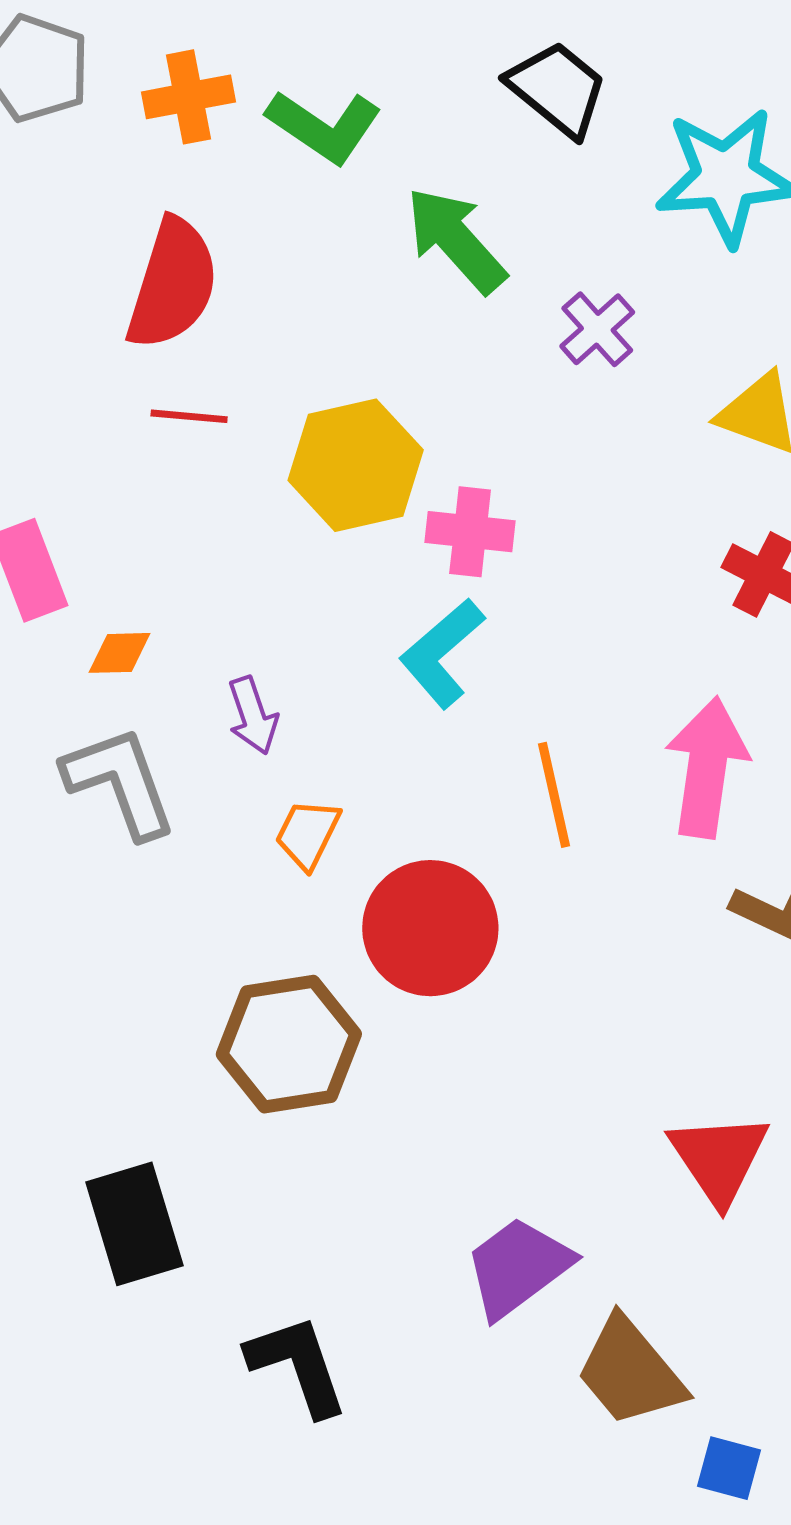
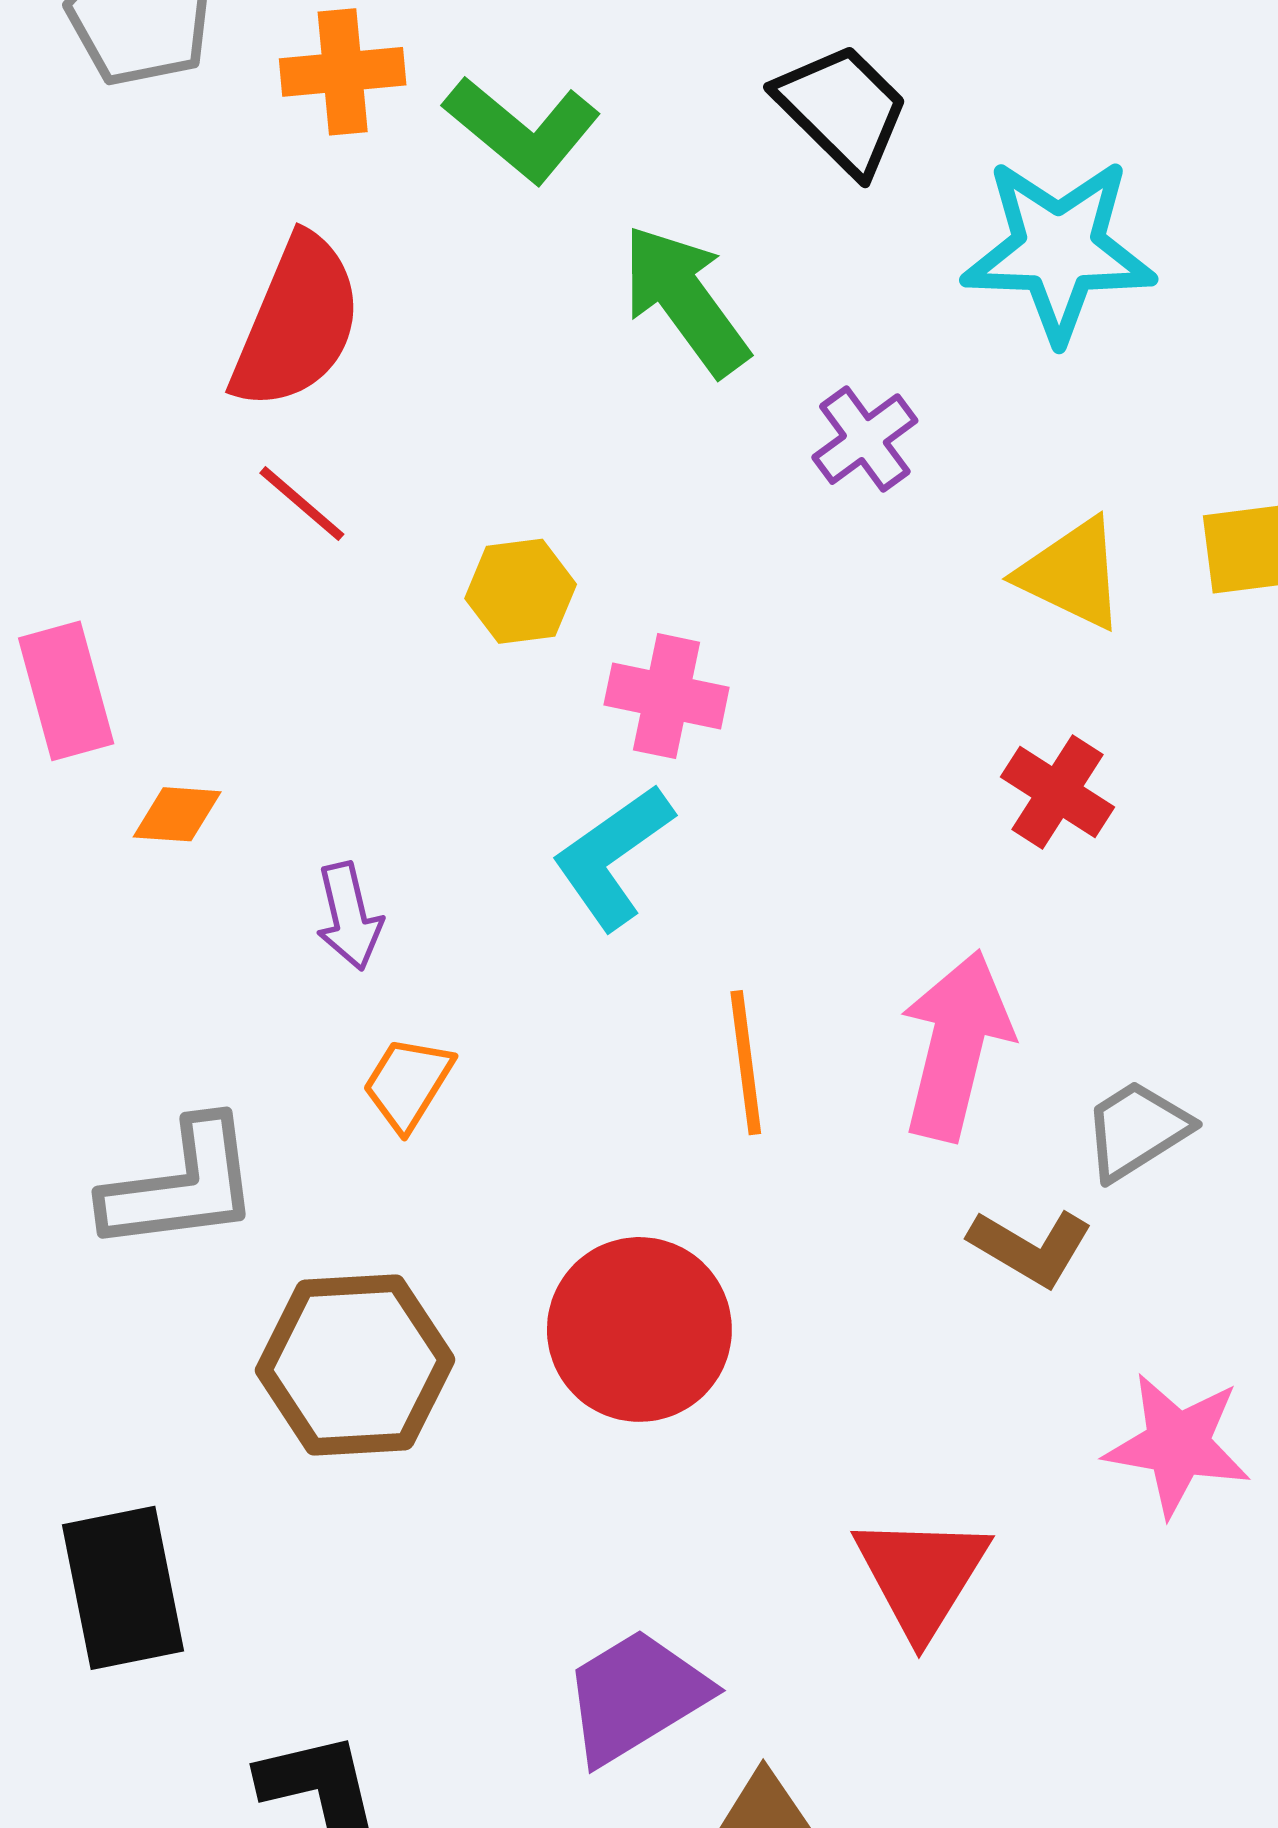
red line: (189, 416) -> (302, 504), turned 30
yellow hexagon: (356, 465) -> (521, 591), size x0.6
gray L-shape: (120, 782) -> (181, 1186), moved, turned 97
red circle: (430, 928) -> (639, 1329), moved

